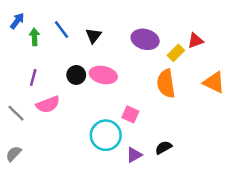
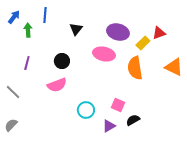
blue line: (61, 29) -> (45, 15), moved, turned 42
pink ellipse: (103, 75) -> (104, 54), moved
pink semicircle: (48, 104) -> (57, 85), moved
pink square: (130, 114) -> (118, 105), moved
cyan circle: (106, 135) -> (86, 110), size x0.7

